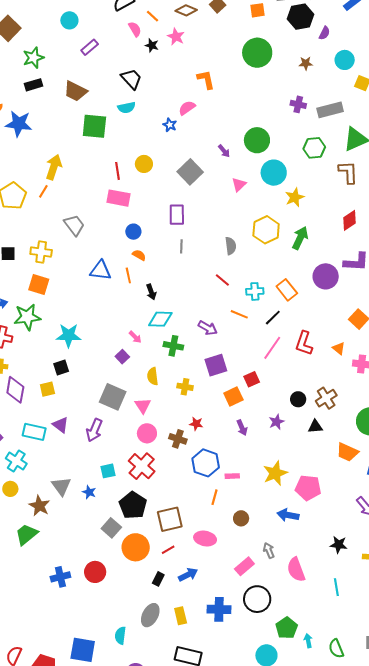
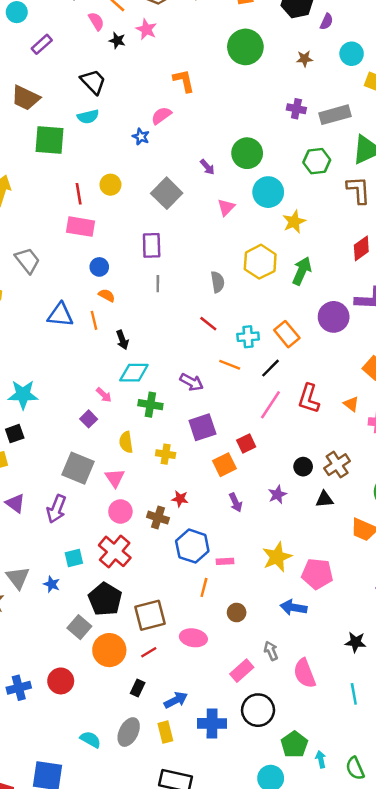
blue arrow: (188, 575) -> (176, 700), moved
cyan semicircle: (120, 636) -> (90, 739), moved, turned 114

